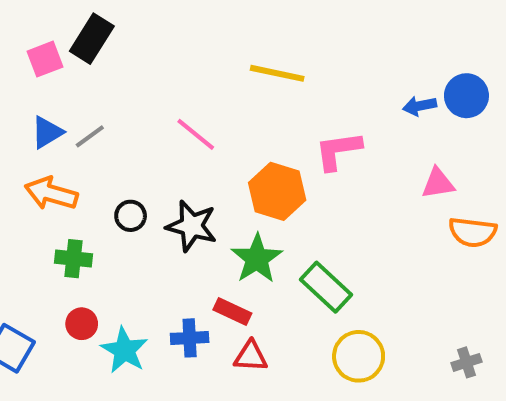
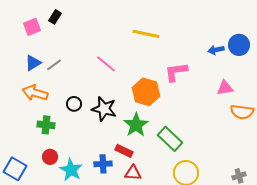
black rectangle: (92, 39) -> (55, 17), size x0.6

